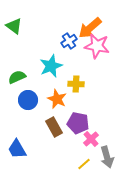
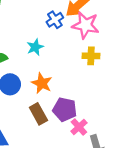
cyan star: (51, 66) -> (35, 47), size x0.7
yellow cross: (76, 84) -> (91, 56), moved

